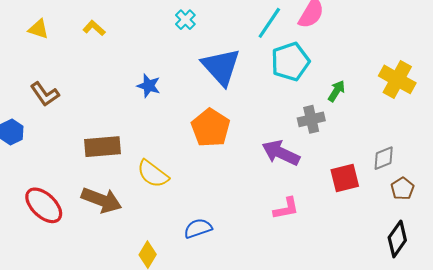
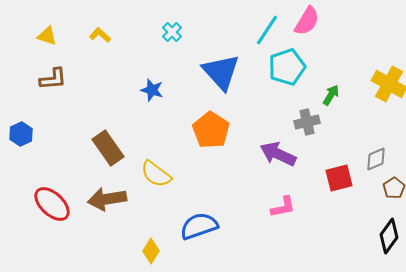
cyan cross: (185, 20) -> (172, 32), moved
brown L-shape: (45, 94) -> (53, 79), moved, turned -60
brown rectangle: (102, 147) -> (108, 148), turned 60
brown arrow: (101, 200) -> (107, 199), turned 150
blue semicircle: (198, 228) -> (199, 226), size x1.4

